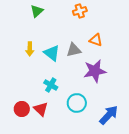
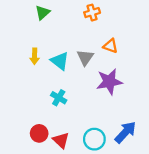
gray triangle: (74, 50) -> (85, 57), turned -42
cyan circle: (77, 103) -> (94, 139), moved
red circle: (22, 109) -> (39, 133), moved
red triangle: (41, 109) -> (61, 140), moved

